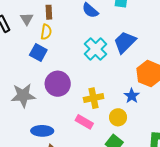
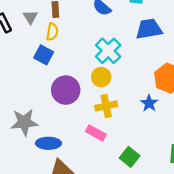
blue trapezoid: (125, 42) -> (149, 29), moved, turned 35
gray star: (23, 95) -> (24, 122), moved
yellow circle: (118, 117) -> (101, 77), moved

